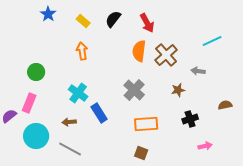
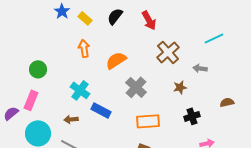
blue star: (48, 14) -> (62, 11), moved
orange semicircle: (139, 51) -> (116, 60), moved, turned 50
blue rectangle: (99, 113) -> (101, 110), turned -30

